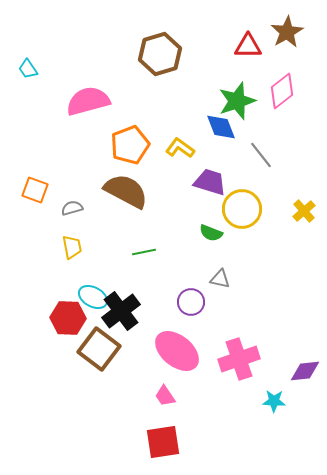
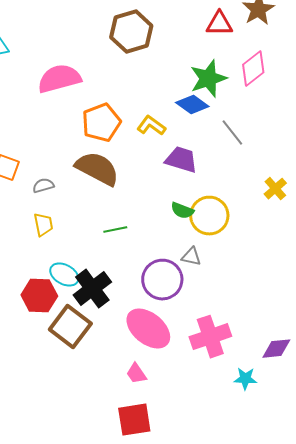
blue diamond: (221, 127) -> (192, 105), turned -32
yellow circle: (242, 209) -> (209, 216), moved
purple circle: (191, 302) -> (162, 280), size x1.5

